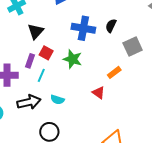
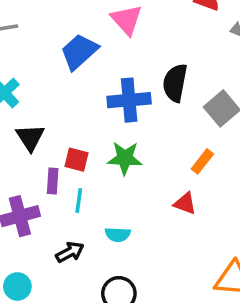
black semicircle: (111, 26) -> (175, 83), size x1.5
black triangle: (36, 31) -> (30, 137), moved
black arrow: (29, 102) -> (70, 252), size x0.7

